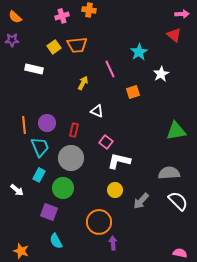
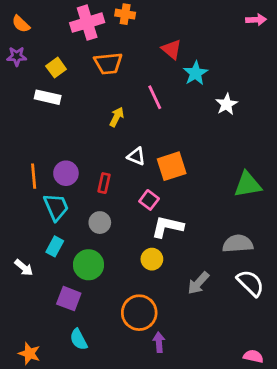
pink cross: (62, 16) -> (87, 23), size x1.6
red triangle: (174, 35) -> (172, 49), moved
yellow square: (54, 47) -> (56, 68), moved
orange square: (133, 92) -> (172, 166), moved, size x1.5
gray circle: (71, 158) -> (100, 223), size x0.6
yellow circle: (115, 190) -> (152, 259), moved

